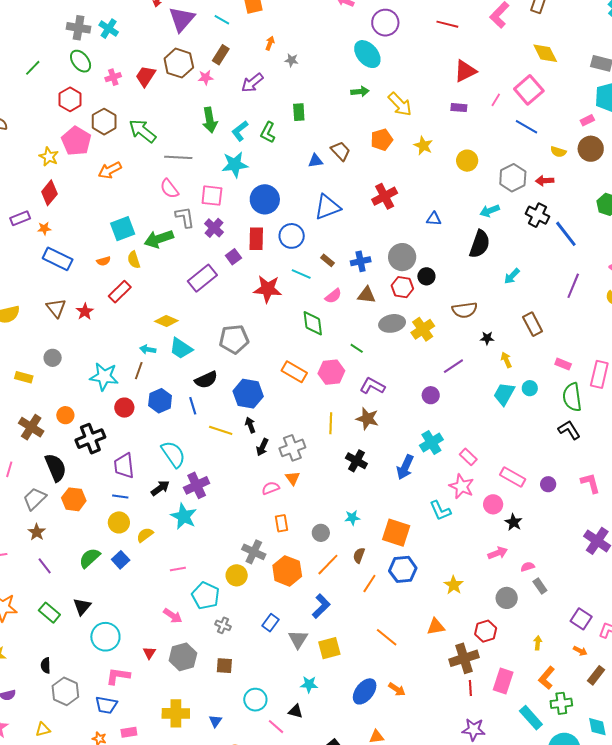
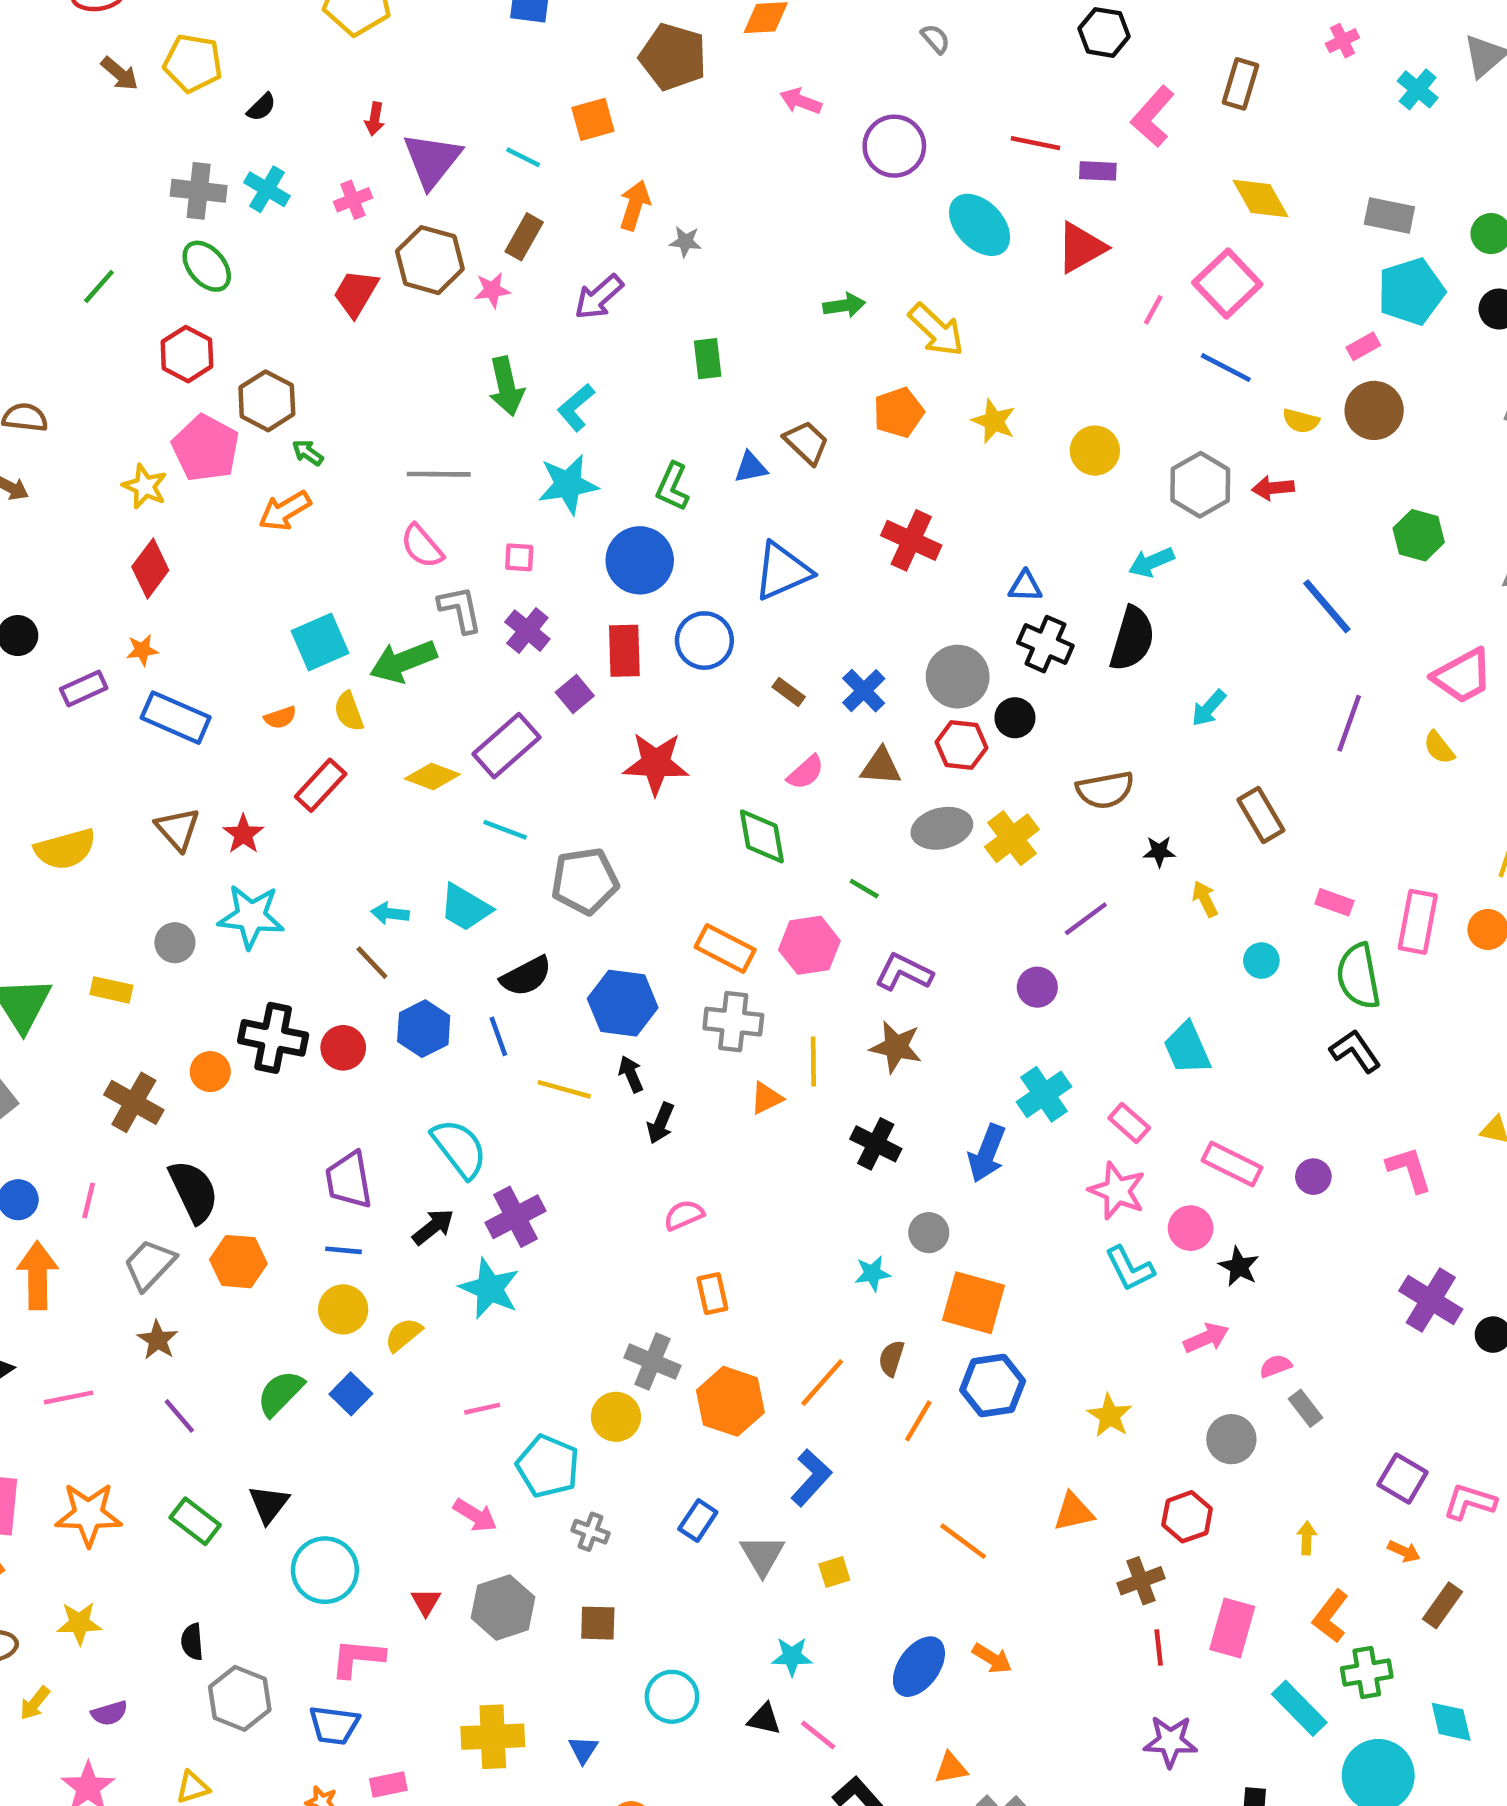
orange arrow: (270, 43) -> (635, 205), size x1.5
cyan ellipse: (367, 54) -> (980, 225), moved
pink cross: (113, 77) -> (353, 200), moved
purple rectangle: (459, 108) -> (1098, 171), moved
green arrow: (142, 131) -> (308, 453), moved, size x0.5
green L-shape: (268, 132) -> (672, 487), moved
pink square: (212, 196) -> (519, 557), size x0.6
red cross: (385, 196) -> (911, 540), turned -35
black cross: (537, 215) -> (1045, 644), moved
purple rectangle: (20, 218) -> (84, 688), moved
blue cross: (361, 261) -> (864, 691), turned -30
cyan line: (301, 274) -> (505, 830), moved
yellow diamond: (166, 321) -> (432, 776), moved
brown line: (139, 371) -> (372, 963), turned -60
cyan star: (104, 377) -> (251, 916), moved
cyan trapezoid: (504, 394) -> (1187, 1048), moved, turned -50
black cross: (90, 439) -> (273, 1038), moved, turned 36
gray cross: (292, 448) -> (733, 1022), moved, turned 30
orange triangle: (293, 478) -> (766, 1098), moved, turned 42
cyan L-shape: (440, 511) -> (1130, 1269), moved
gray circle: (321, 533) -> (929, 1233), moved
yellow square: (329, 648) -> (834, 1572), size x0.6
brown cross: (464, 658) -> (1141, 1581), size x0.7
pink line: (276, 727) -> (818, 1735), moved

